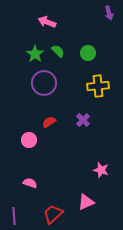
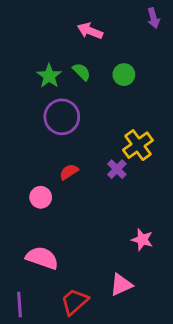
pink arrow: (47, 22) -> (90, 31), moved
yellow cross: (98, 86) -> (138, 145), moved, turned -30
pink semicircle: (30, 183) -> (42, 258), size x1.6

